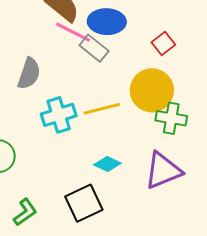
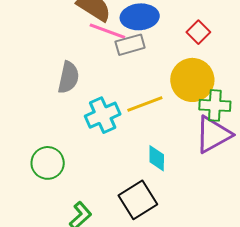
gray rectangle: (94, 48) -> (130, 45), turned -48
cyan diamond: (107, 164) -> (157, 158), turned 72
purple triangle: (163, 171) -> (213, 134), moved

